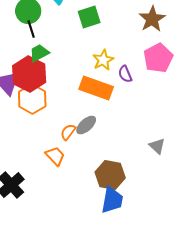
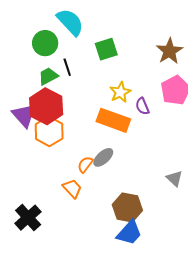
black line: (31, 29) -> (67, 67), moved
green trapezoid: (39, 53) -> (48, 76), moved
blue trapezoid: (112, 200) -> (129, 233), turned 32

